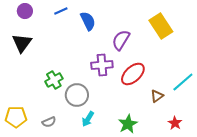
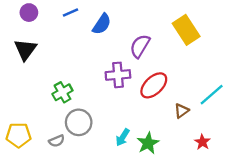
blue semicircle: (88, 21) -> (102, 24), turned 60
gray circle: (77, 95) -> (79, 122), moved
cyan arrow: (88, 119) -> (123, 137), moved

